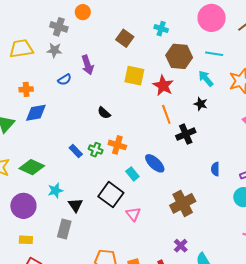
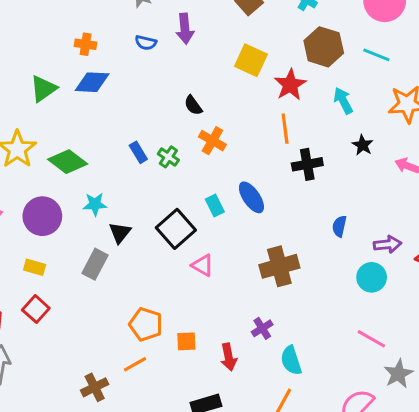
cyan arrow: (206, 78) -> (343, 101), moved
blue semicircle: (65, 80) -> (146, 43), turned 32
black star: (201, 104) -> (363, 145), moved
orange cross: (117, 145) -> (212, 141), moved
pink triangle: (133, 214) -> (203, 265), turned -35

